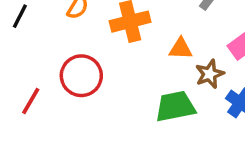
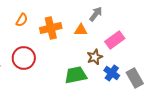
orange triangle: (181, 49) -> (81, 30), moved

